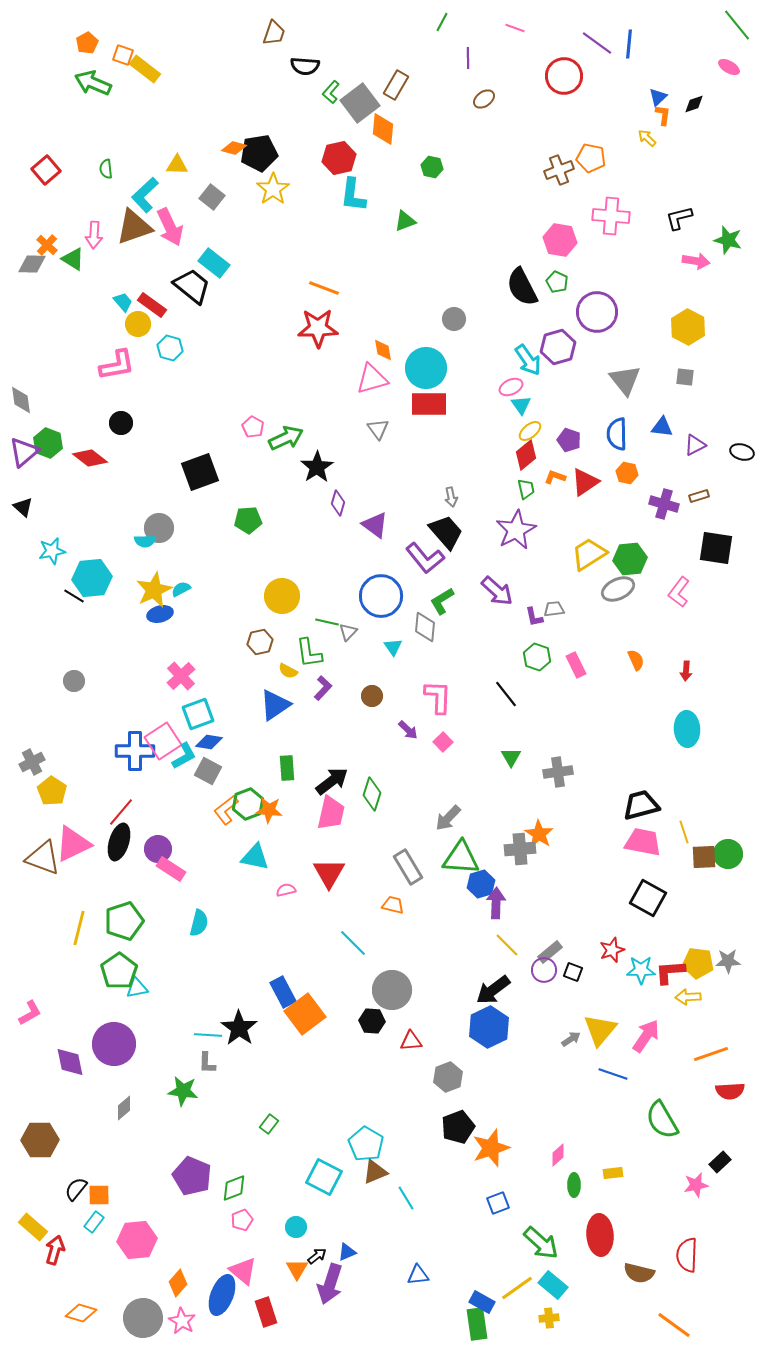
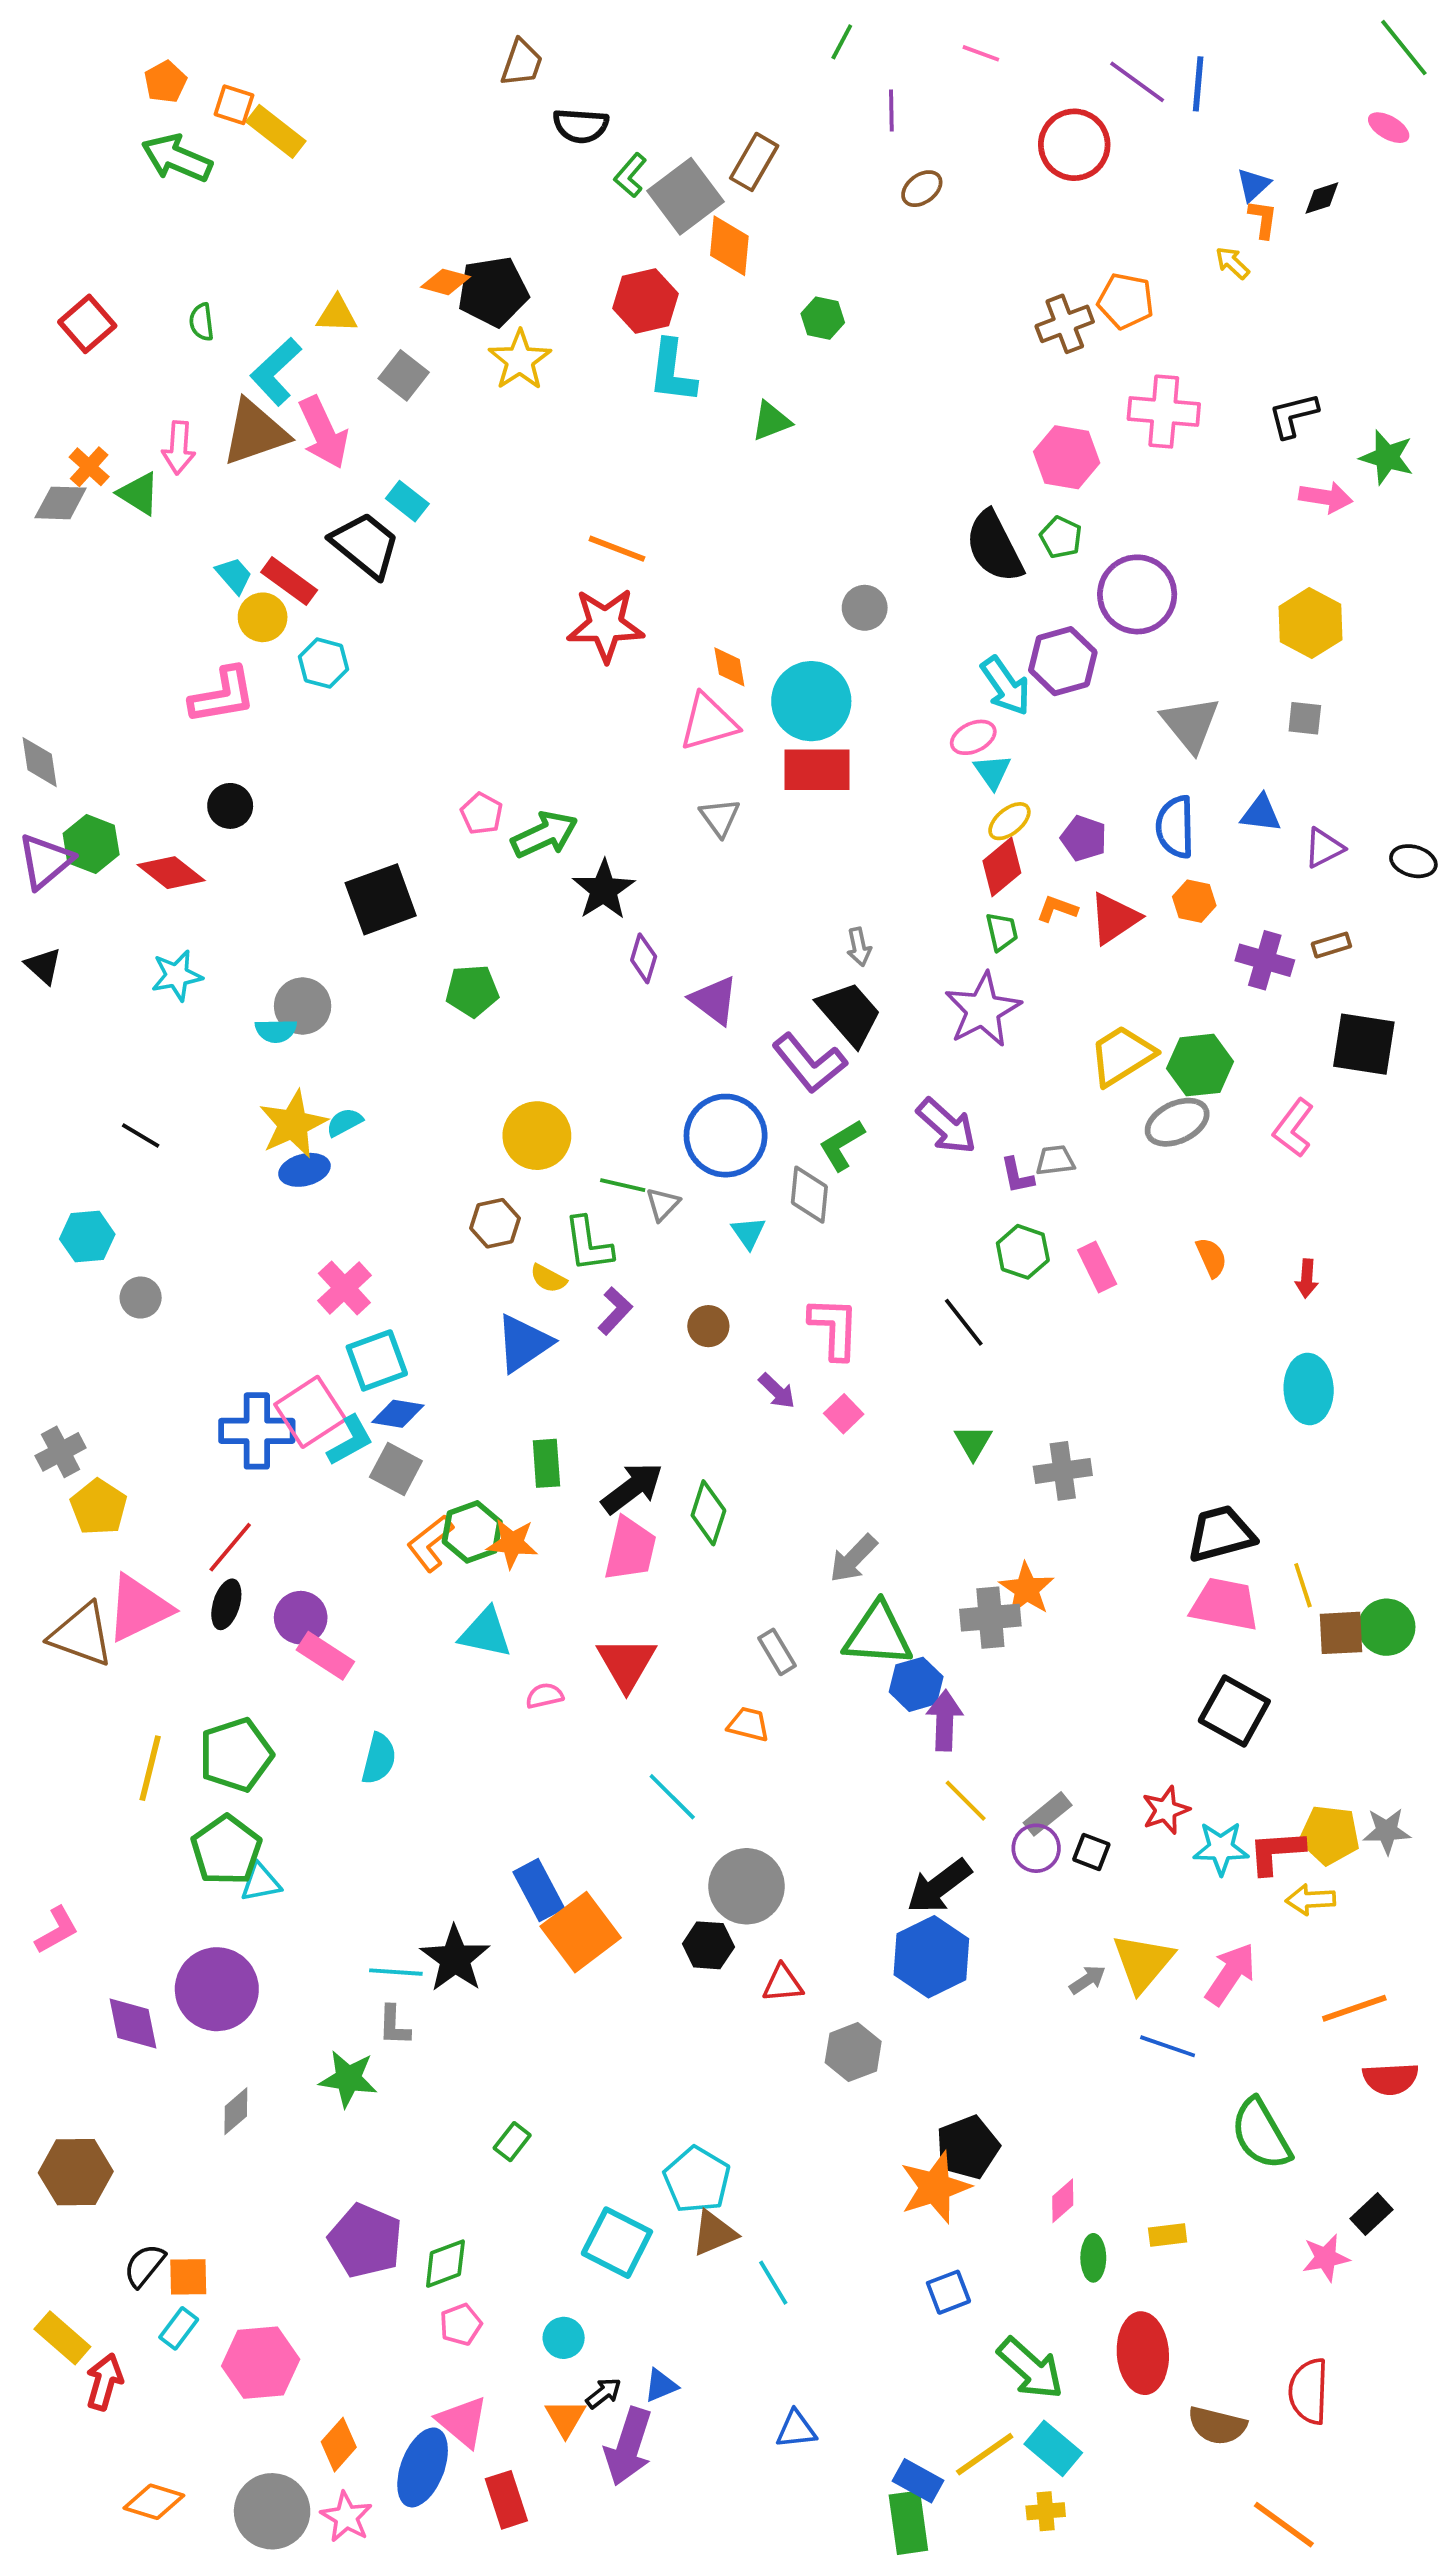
cyan rectangle: (214, 263) -> (407, 501), size x0.7
cyan star: (52, 551) -> (177, 976), moved
cyan hexagon: (92, 578) -> (87, 1237), moved, size x0.7
black ellipse: (119, 842) -> (226, 1604), size x0.7
gray rectangle: (408, 867) -> (777, 1652), size x0.7
black pentagon: (458, 1127) -> (968, 2147), moved

